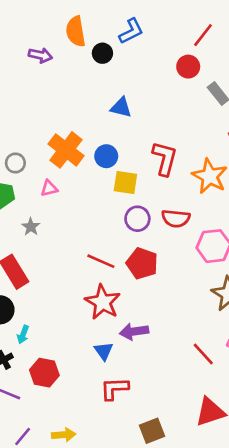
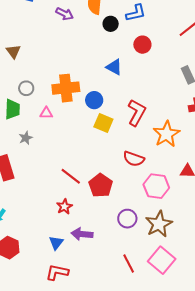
red circle: (188, 67) -> (142, 45), moved
orange cross: (66, 150) -> (66, 88), turned 32
purple circle: (137, 219) -> (127, 219), moved
red star: (103, 302) -> (64, 207), size x0.6

